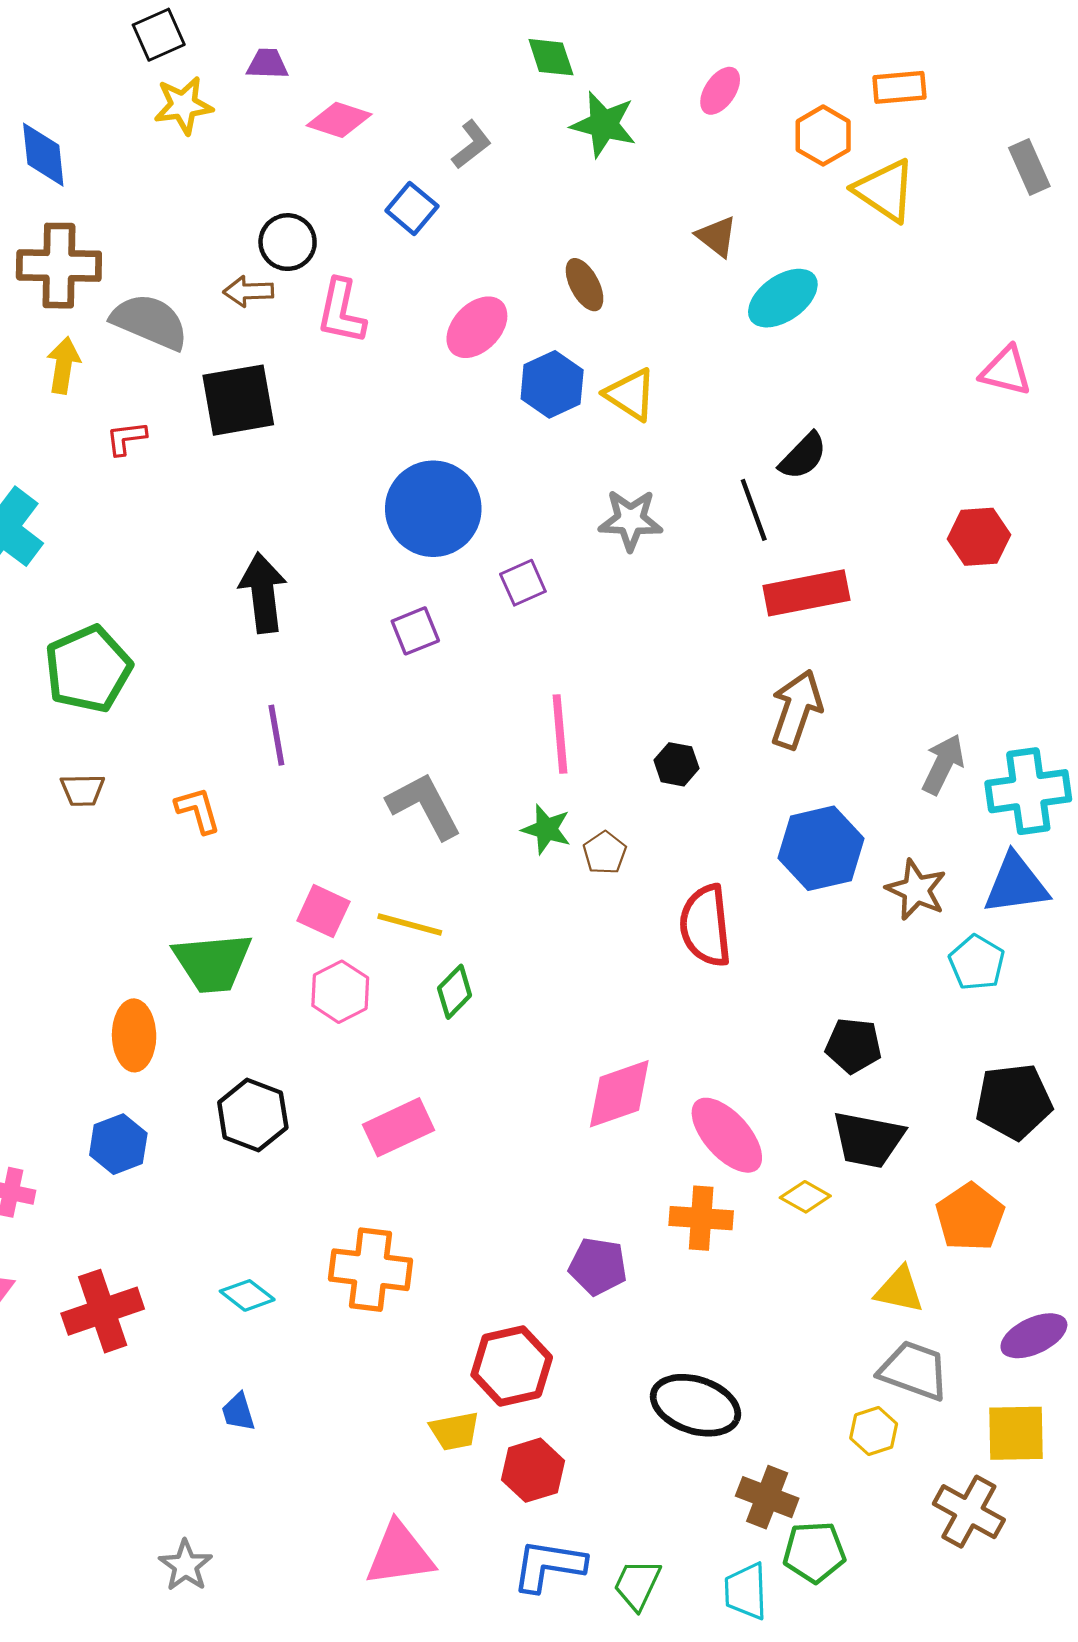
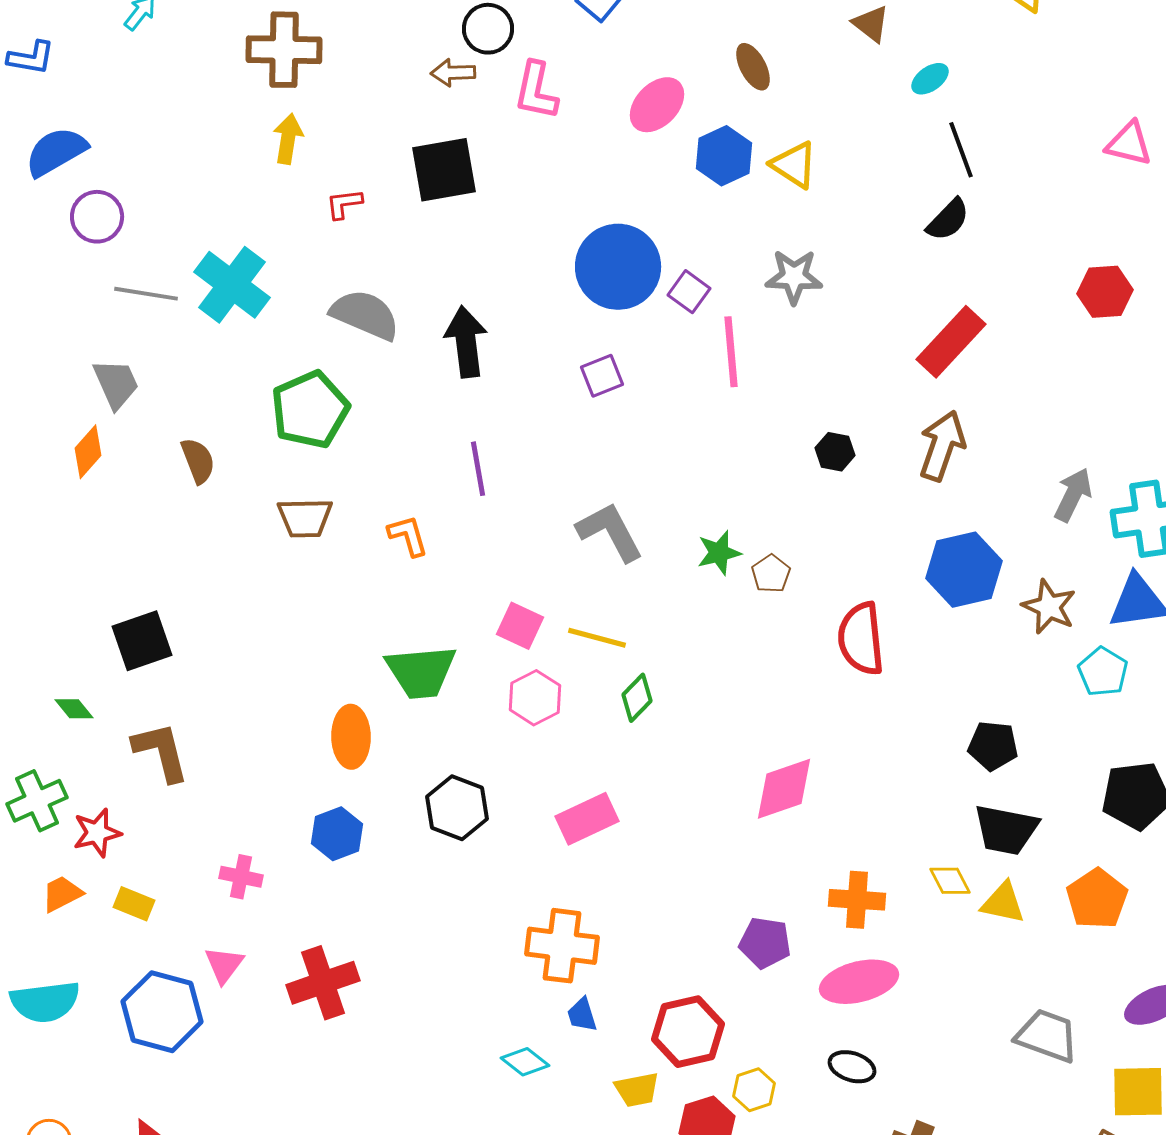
cyan ellipse: (783, 298) -> (930, 79), size x0.6
gray semicircle: (150, 322) -> (365, 315), moved
black line: (754, 510) -> (961, 150), moved
purple square: (523, 583) -> (689, 292), moved, turned -30
red rectangle: (806, 593) -> (951, 342), turned -36
pink line: (560, 734) -> (731, 352), moved
black hexagon: (676, 764) -> (835, 452), moved
brown trapezoid: (83, 790) -> (305, 518), size x1.4
green star: (546, 829) -> (719, 553), turned -30
pink ellipse: (727, 1135) -> (859, 982), moved, turned -62
yellow diamond: (805, 1197) -> (950, 881), turned 33
yellow triangle: (899, 1290) -> (1003, 903), moved
cyan diamond: (247, 1295) -> (525, 1062), moved
black ellipse: (695, 1405) -> (852, 1067), size x0.6
blue trapezoid: (238, 1412) -> (582, 1015), moved
yellow hexagon: (874, 1431) -> (754, 1090), moved

